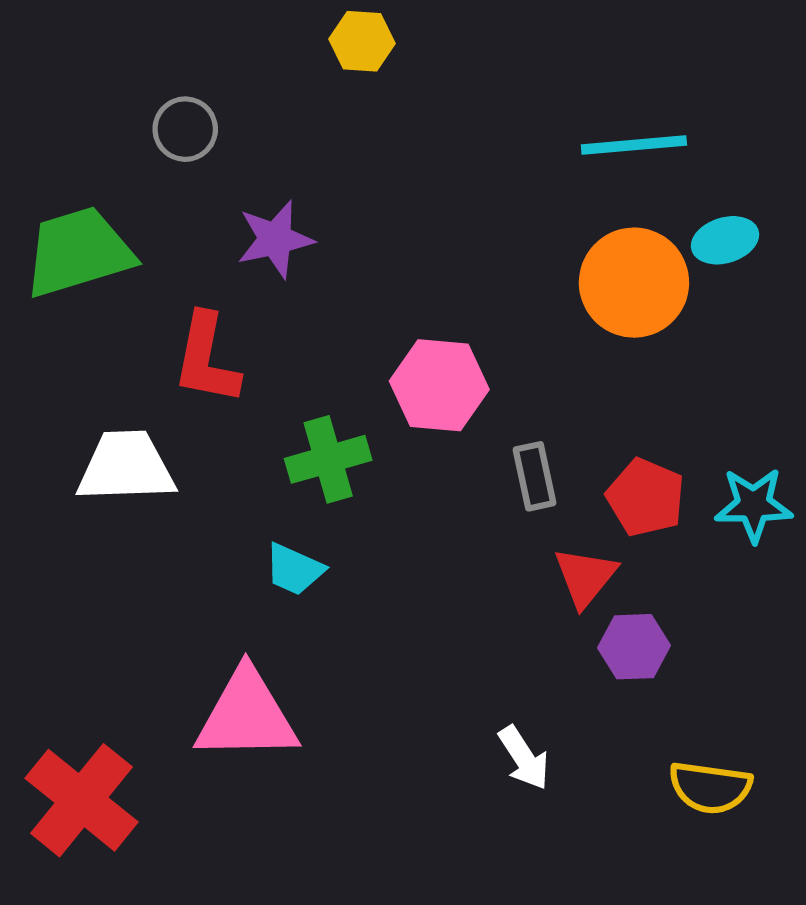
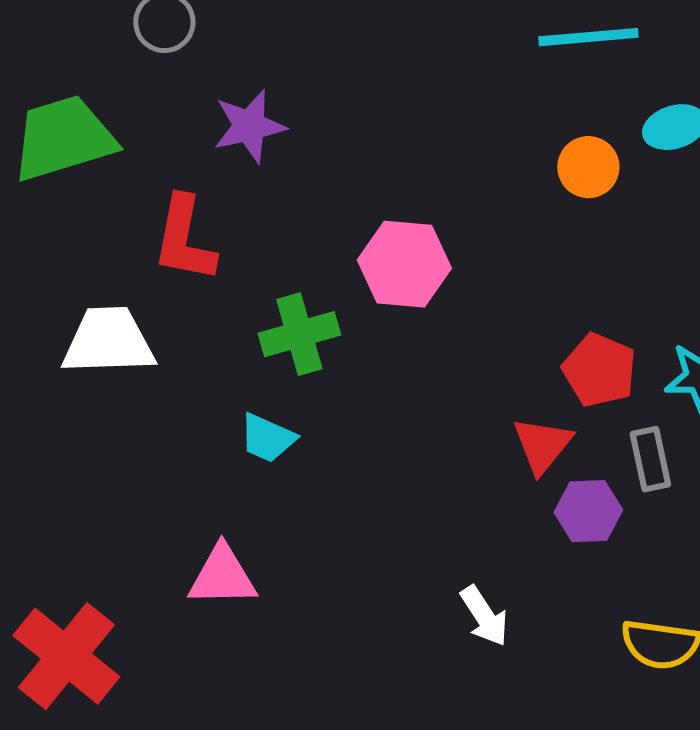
orange circle: (634, 283) -> (588, 167), size x0.6
gray rectangle: (534, 476) -> (650, 459), moved
pink triangle: (247, 715) -> (222, 576), size x0.7

